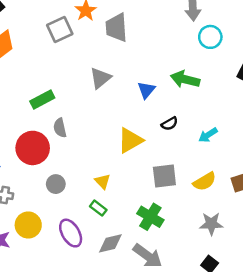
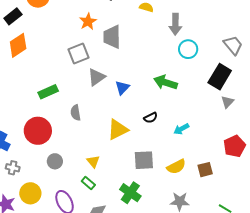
gray square: (60, 30) -> (79, 54), moved
blue triangle: (146, 90) -> (122, 88), moved
gray semicircle: (60, 128) -> (76, 113), moved

